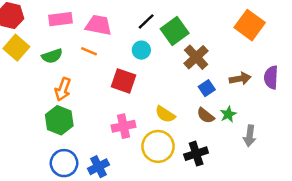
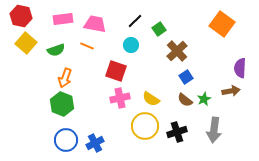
green square: (175, 31) -> (159, 29), size x0.6
brown arrow: (240, 79) -> (231, 91), moved
pink cross: (124, 126) -> (120, 98), moved
gray arrow: (250, 136) -> (214, 130), moved, size x1.4

